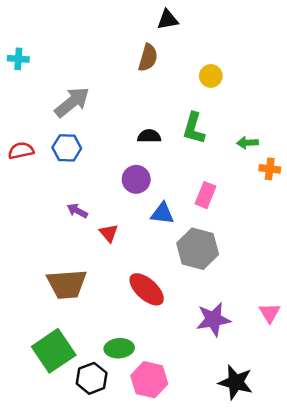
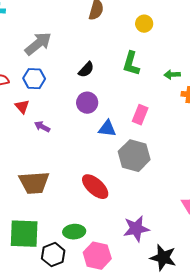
black semicircle: (149, 136) -> (86, 70), moved, turned 132
red triangle: (109, 233) -> (22, 107), moved
purple star: (213, 319) -> (136, 229), moved
green square: (54, 351) -> (24, 234), turned 36

